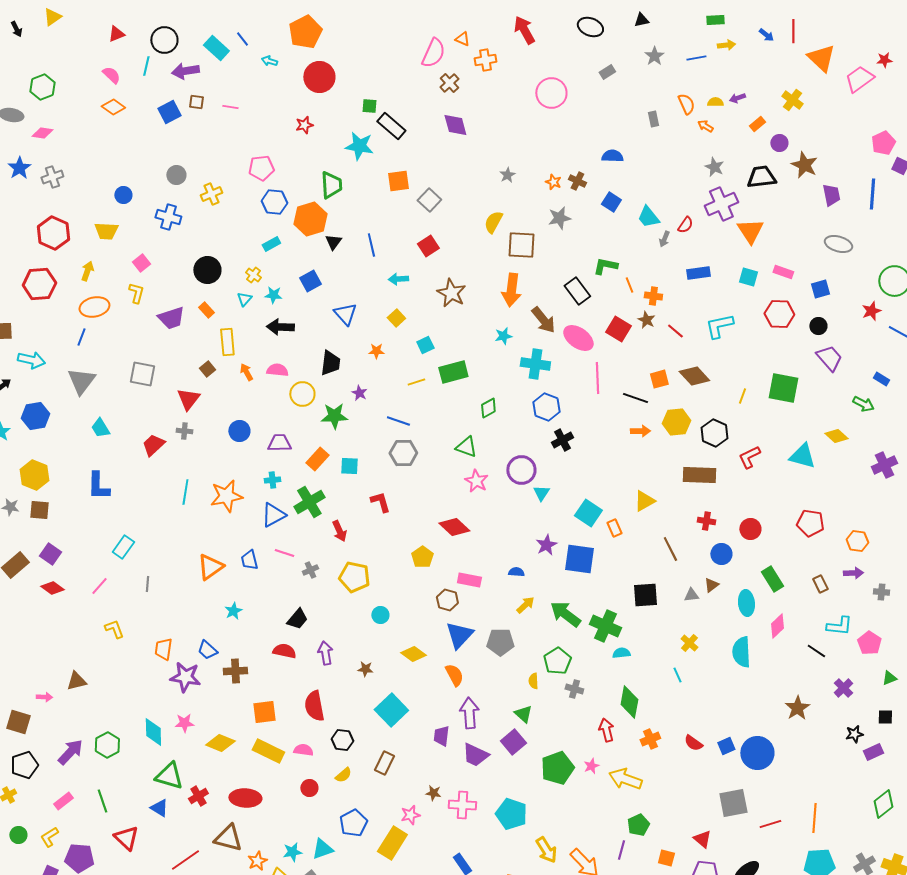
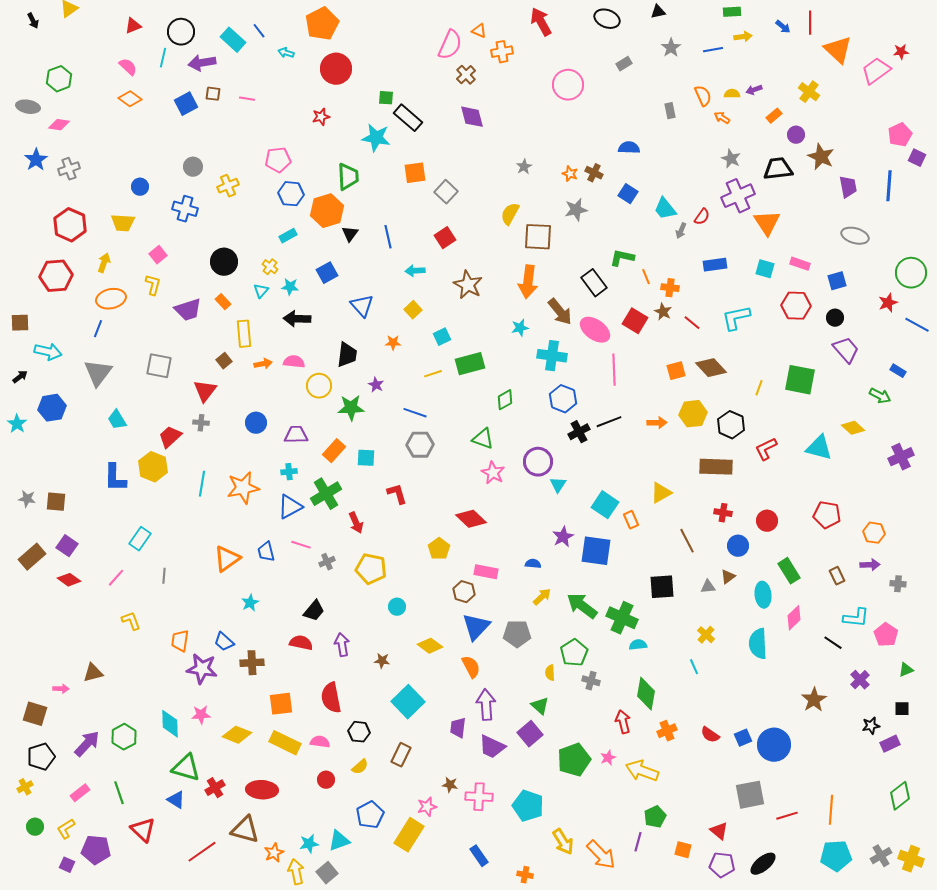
orange arrow: (246, 372) -> (263, 364), turned 108
black line: (635, 398) -> (609, 422), moved, turned -40
yellow hexagon: (34, 475) -> (153, 467), moved

